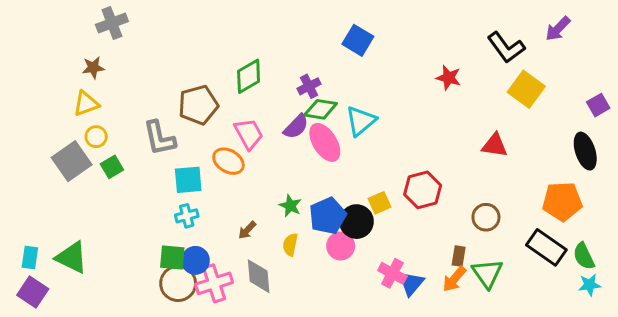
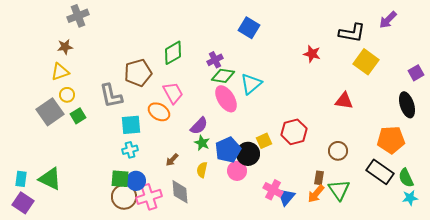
black L-shape: (506, 47) -> (352, 33), turned -44
purple semicircle: (296, 127) -> (199, 126), moved

